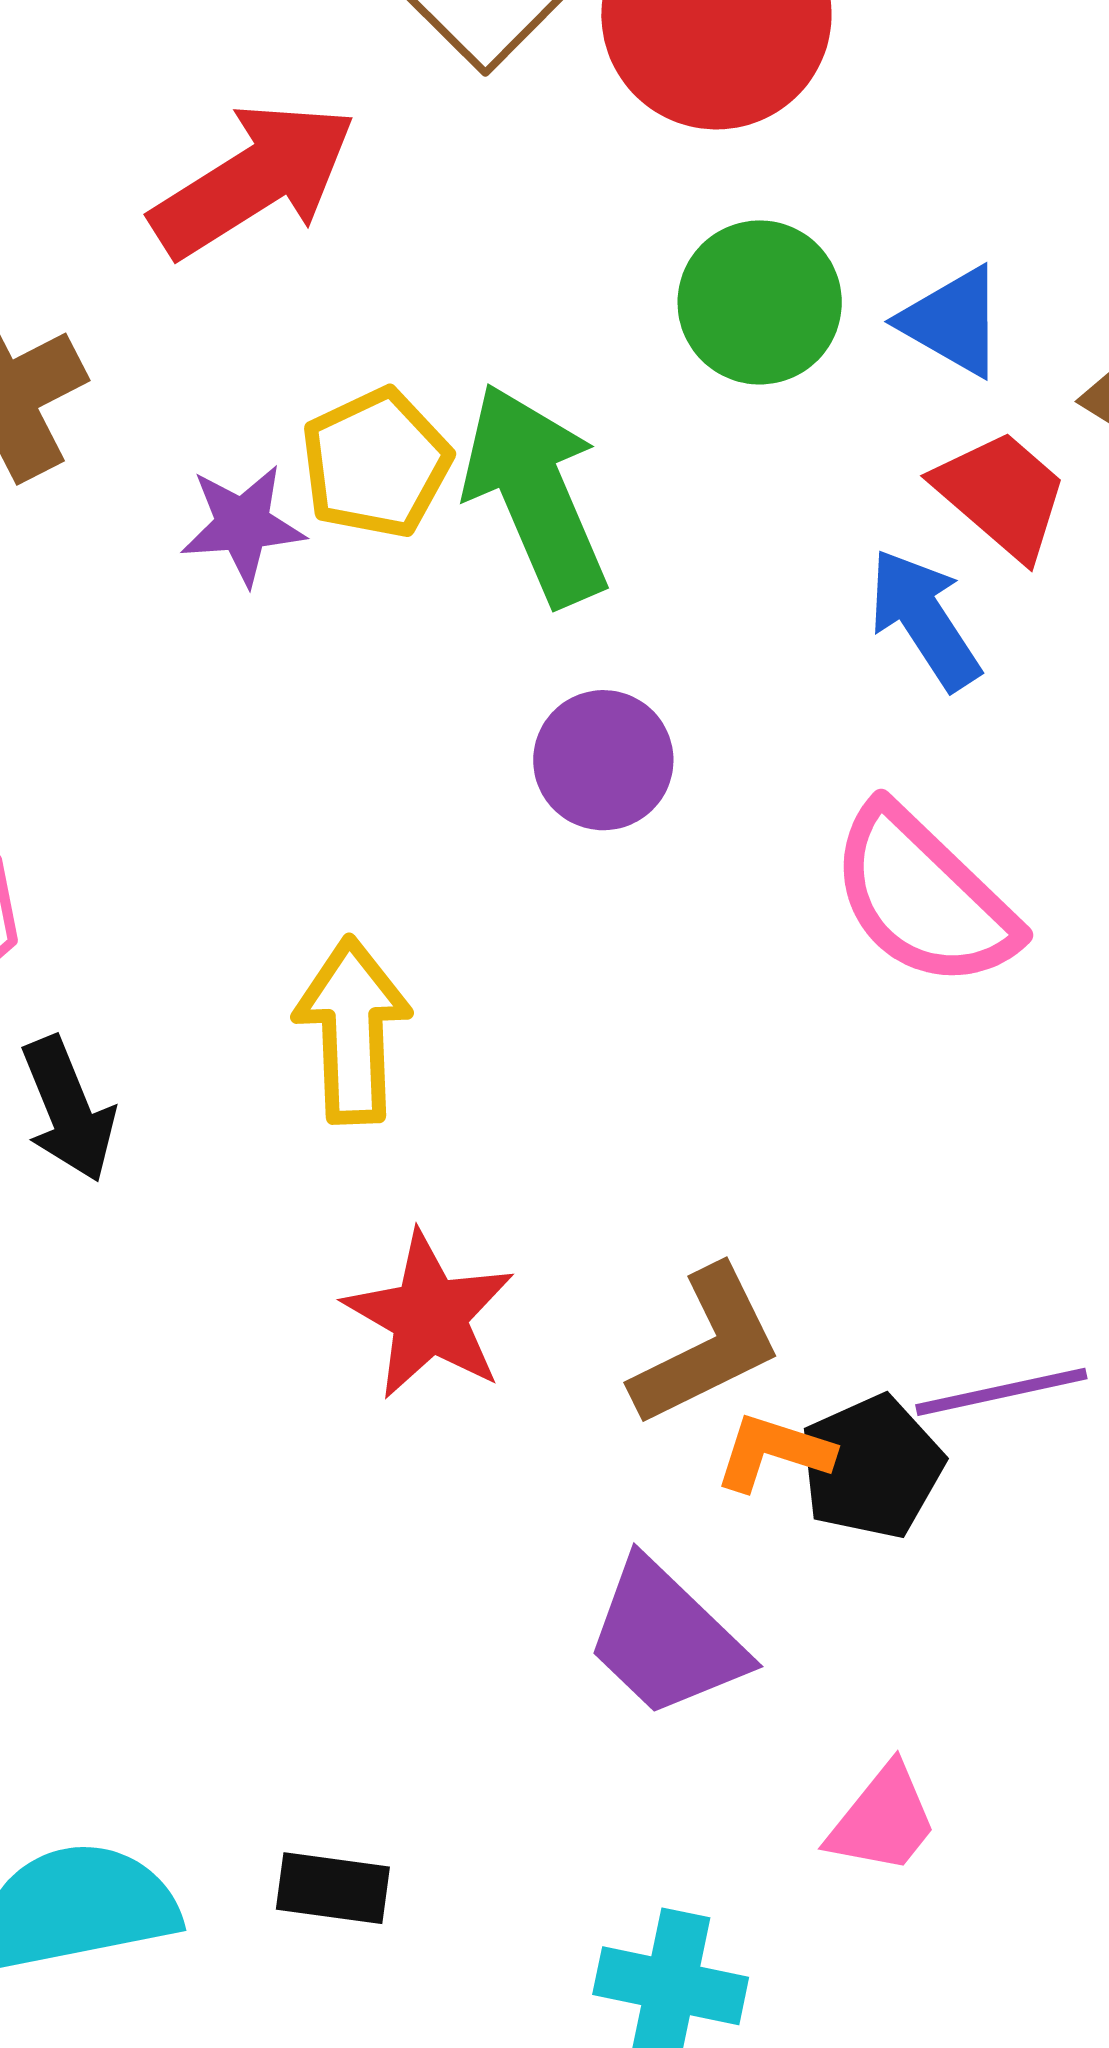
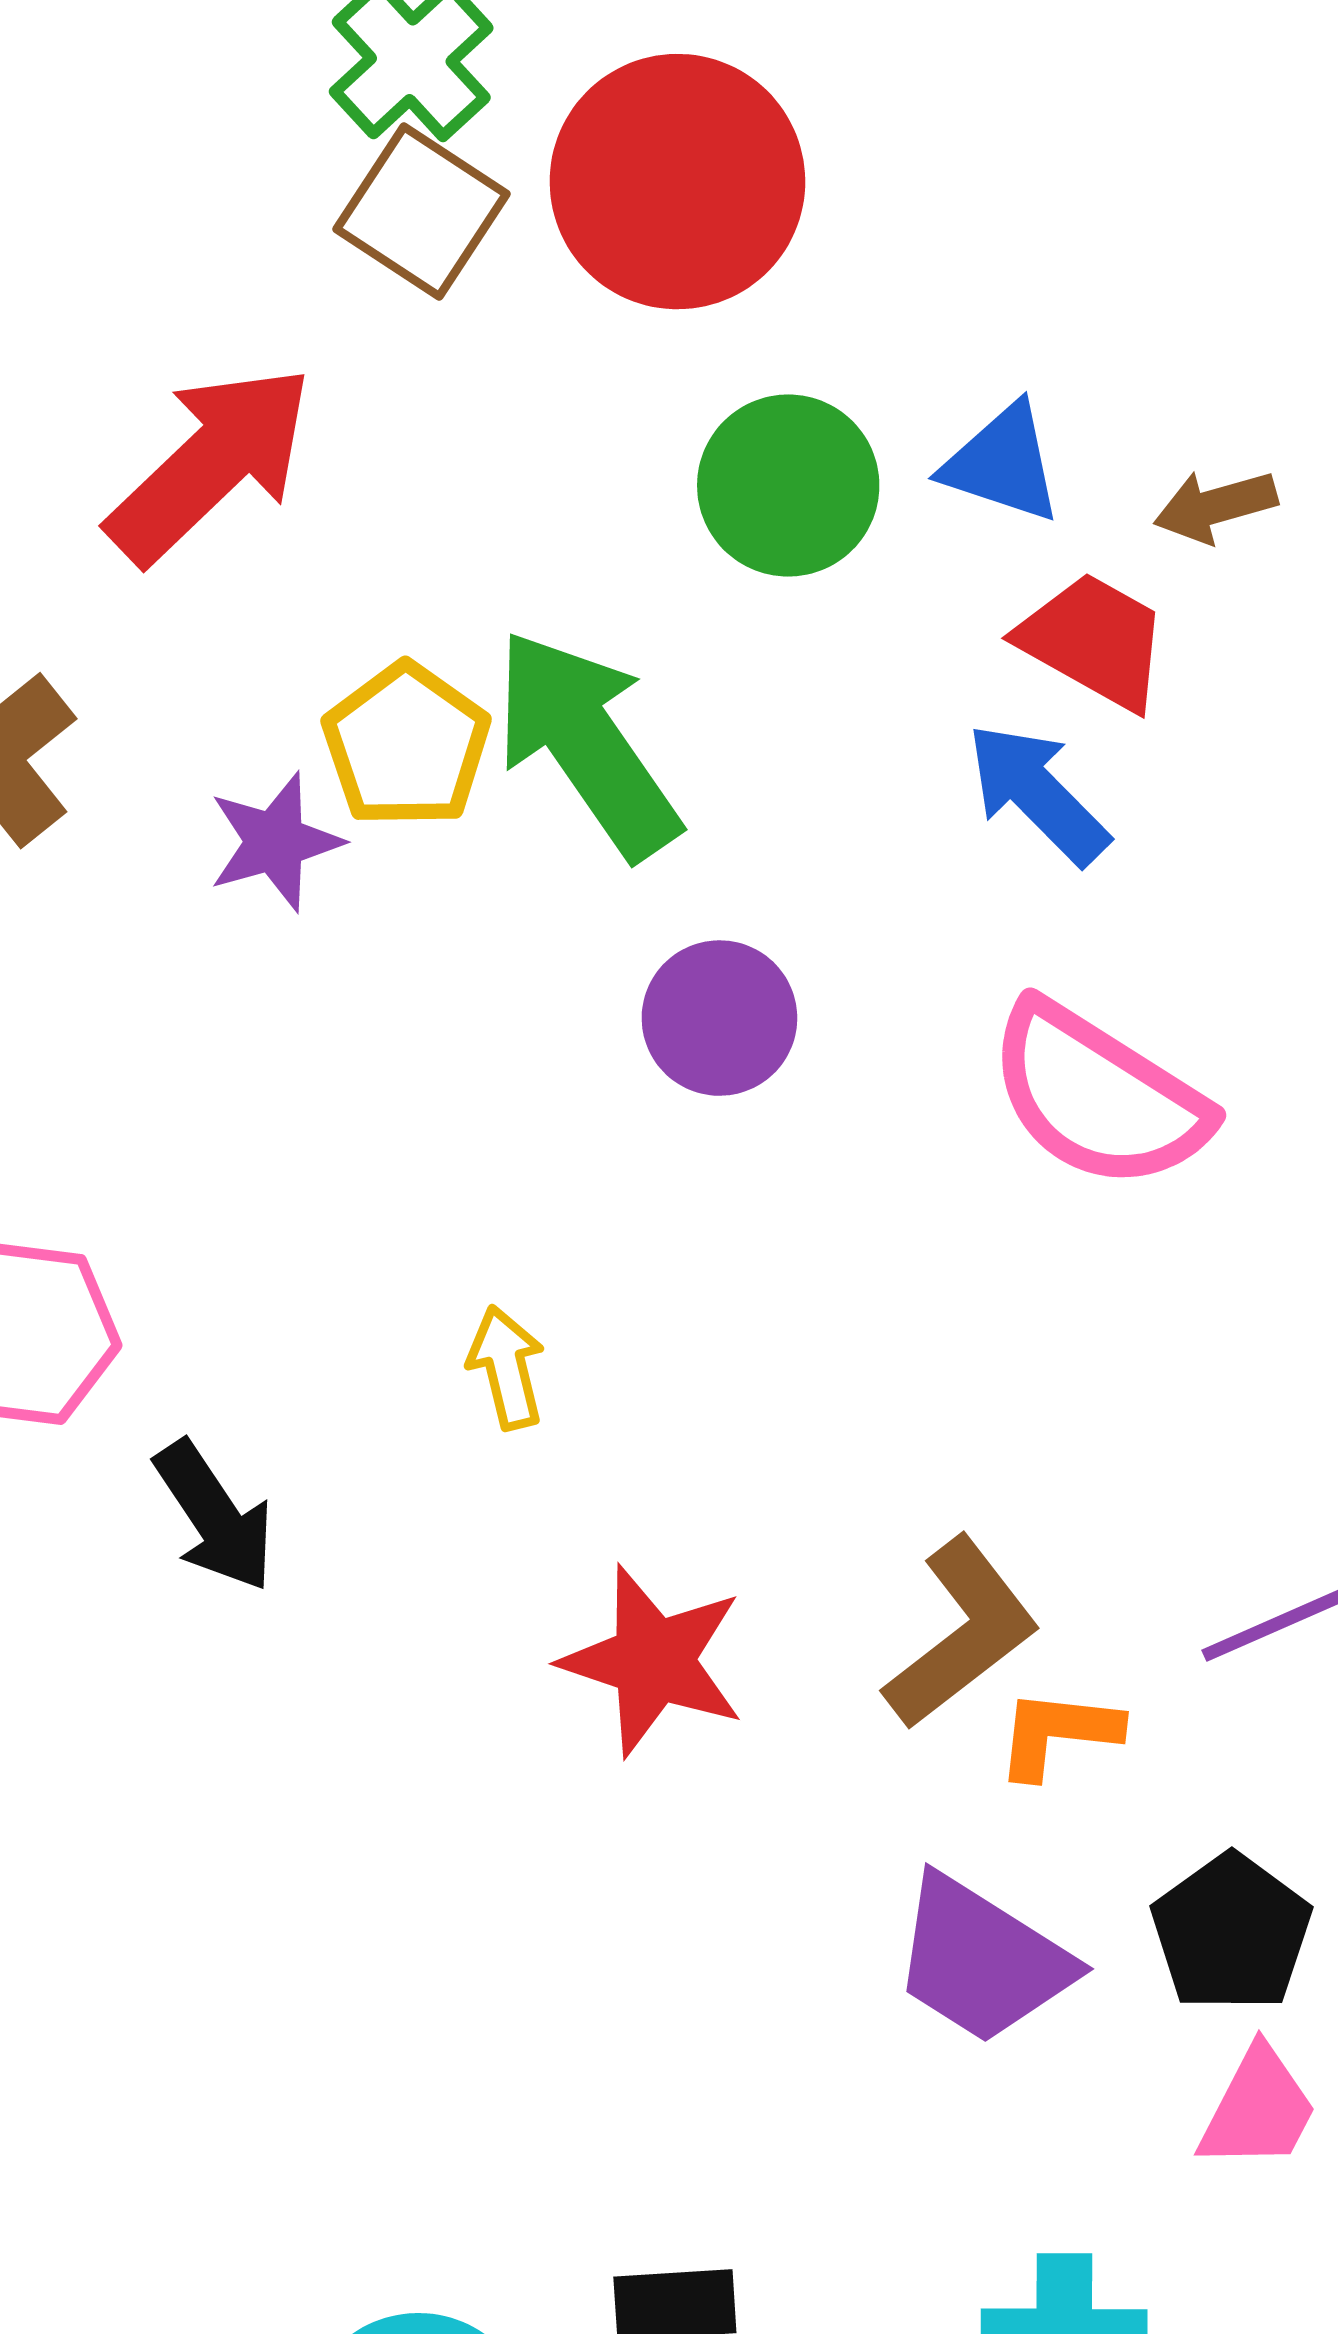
yellow arrow: (353, 1030) -> (506, 1368), size x0.6
black pentagon: (872, 1467) -> (1231, 1933), moved

